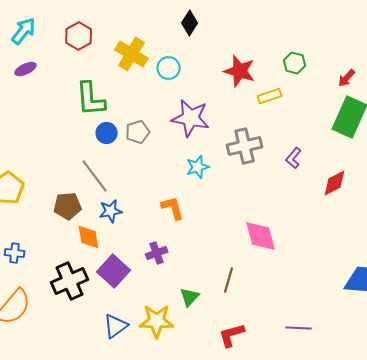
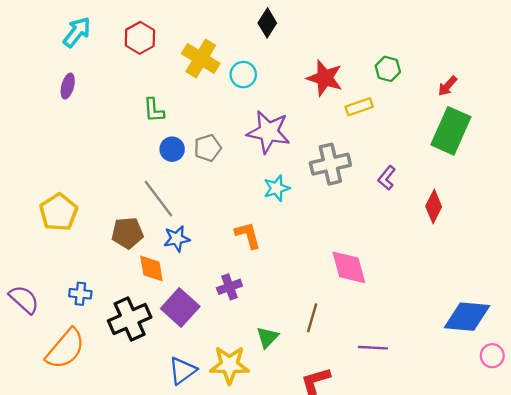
purple ellipse: (26, 69) -> (68, 86), moved, turned -50
green L-shape: (91, 99) -> (154, 110), size x0.6
red diamond: (335, 183) -> (434, 207), turned -36
blue cross: (15, 253) -> (80, 294), moved
purple line: (299, 328) -> (373, 348), moved

